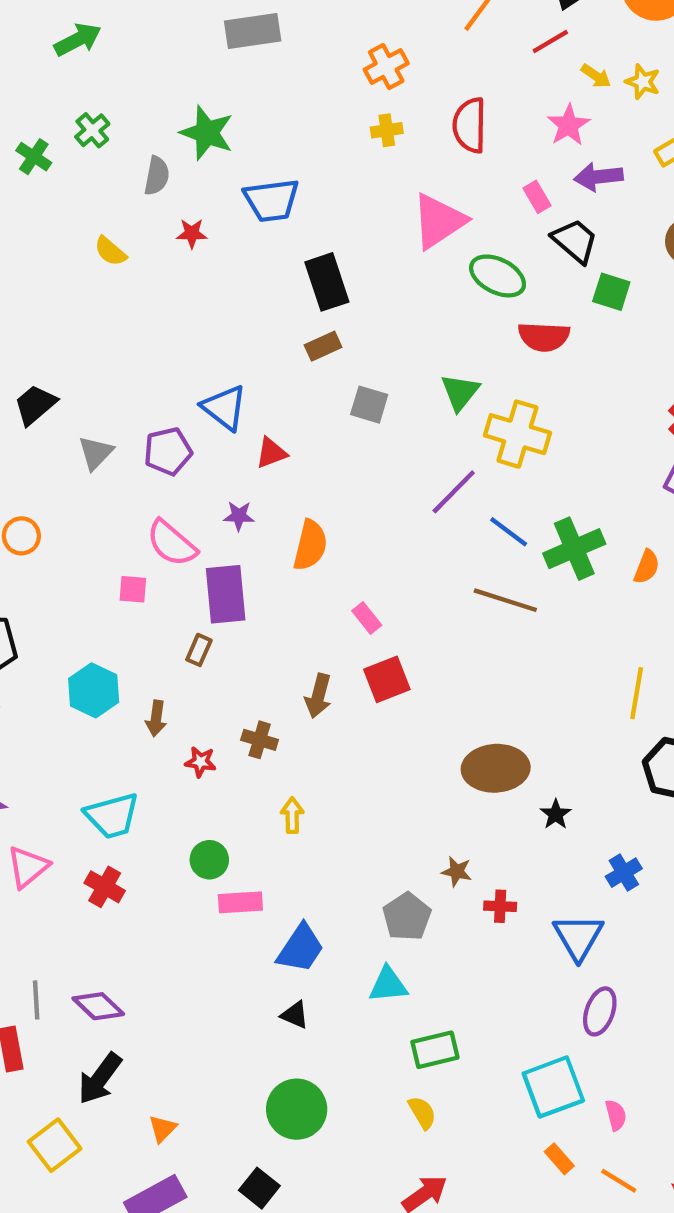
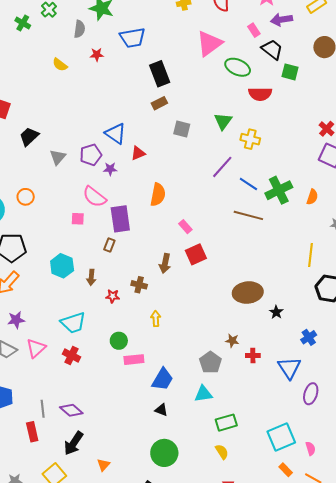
yellow cross: (517, 434) -> (250, 139), size x0.7
purple star: (239, 516) -> (110, 169), moved
purple ellipse: (600, 1011) -> (311, 394), moved

